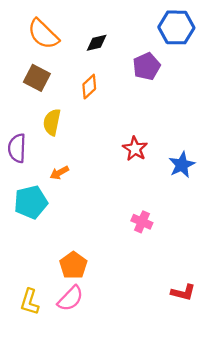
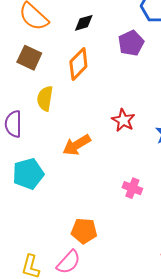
orange diamond: (89, 87) -> (78, 64), size x1.4
orange arrow: (59, 173) -> (77, 145), moved, size x1.6
orange pentagon: (73, 265) -> (84, 231), moved, turned -30

